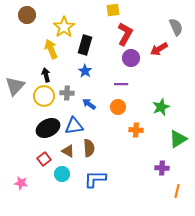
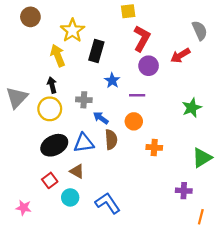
blue star: (85, 71) -> (112, 80), moved
gray cross: (67, 93) -> (84, 100), moved
green star: (161, 107) -> (192, 108), moved
brown semicircle: (89, 148) -> (111, 140), moved
blue L-shape: (95, 179) -> (108, 203), turned 55

